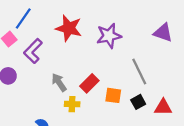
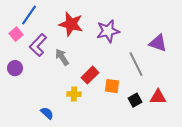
purple triangle: (163, 33) -> (158, 43), moved
gray arrow: (59, 82) -> (62, 57), moved
black square: (138, 102) -> (135, 100), moved

